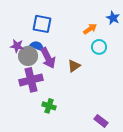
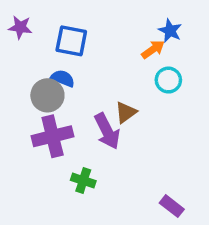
blue star: (113, 18) -> (170, 31), moved
purple star: (17, 46) -> (20, 27), moved
purple arrow: (48, 58) -> (107, 131), moved

